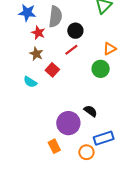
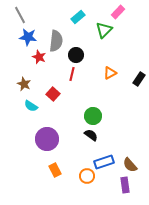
red line: (71, 50) -> (72, 74), turned -40
brown star: (36, 54) -> (24, 84), moved
green circle: (101, 69) -> (93, 116), moved
purple circle: (68, 123) -> (47, 139), moved

